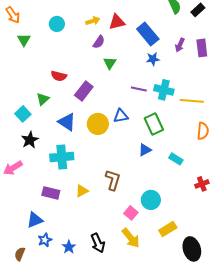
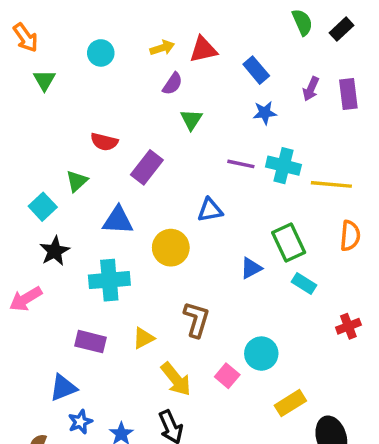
blue rectangle: (148, 34) -> (256, 70), size x0.7
blue triangle: (67, 122) -> (118, 220), turned -30
yellow circle: (98, 124) -> (171, 248), moved
green rectangle: (154, 124) -> (289, 243), moved
yellow arrow: (131, 238) -> (176, 379), moved

